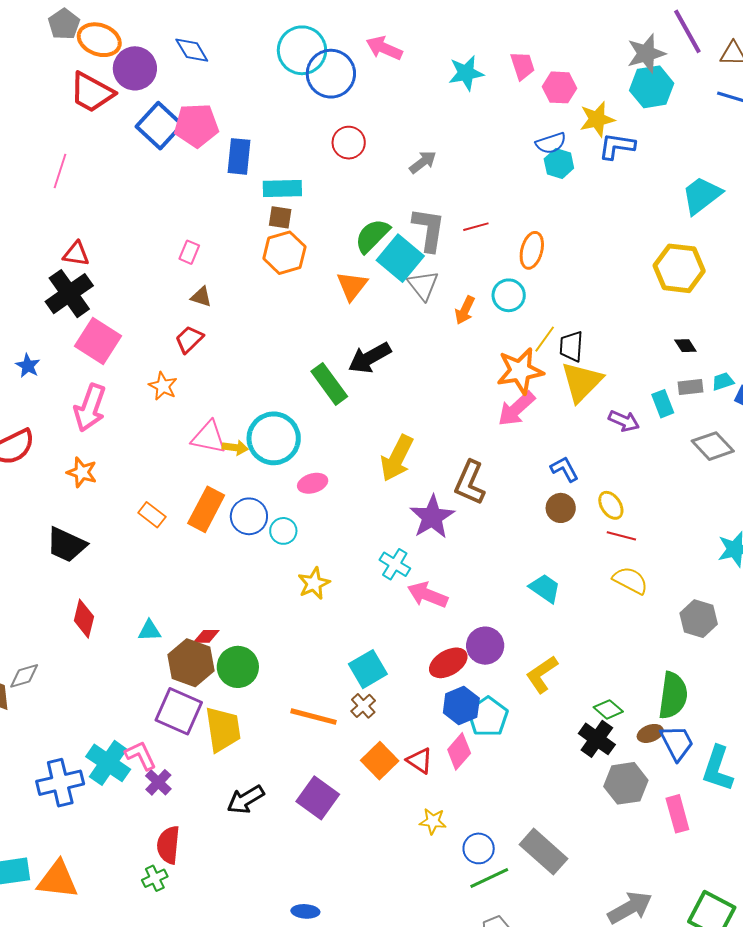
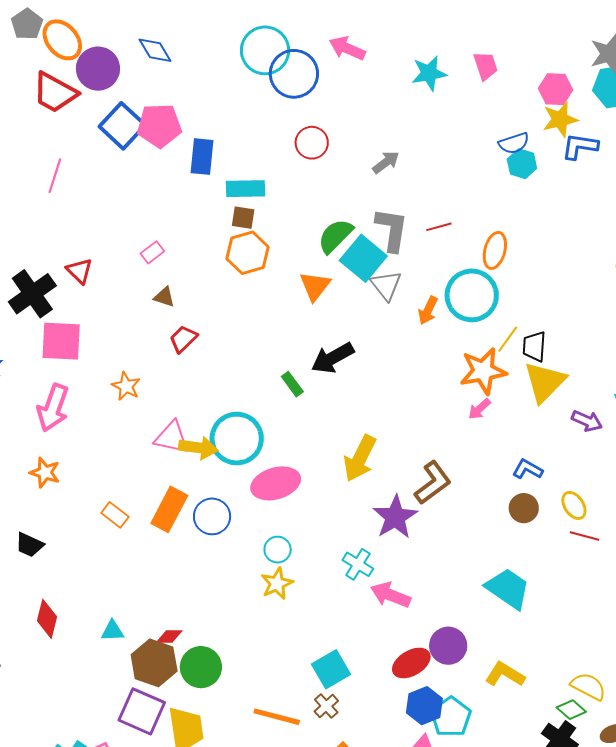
orange ellipse: (99, 40) -> (62, 40), turned 30
pink hexagon: (560, 87) -> (556, 89), moved
pink line: (60, 171) -> (55, 176), moved
pink rectangle: (189, 252) -> (152, 252), turned 30
red triangle: (76, 254) -> (79, 271), moved, turned 36
cyan circle: (509, 295) -> (472, 295), size x1.6
red trapezoid: (189, 339) -> (183, 339), moved
pink square: (98, 341) -> (61, 341), turned -30
green rectangle: (329, 384) -> (292, 384), size x0.6
pink arrow: (516, 409) -> (479, 409), size x0.6
yellow arrow: (235, 448) -> (198, 448), size x1.5
blue L-shape: (565, 469) -> (528, 469), turned -32
pink ellipse: (313, 483) -> (276, 483), size x1.6
brown L-shape: (470, 483) -> (433, 483), turned -150
cyan circle: (283, 531) -> (278, 550), moved
black trapezoid: (66, 545) -> (29, 545), size x0.7
yellow semicircle: (630, 580) -> (588, 686), moved
cyan trapezoid: (545, 588) -> (508, 588), size x1.4
yellow L-shape: (542, 674) -> (505, 674), turned 66

